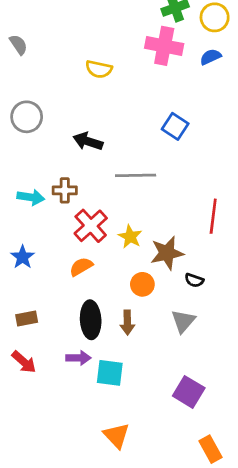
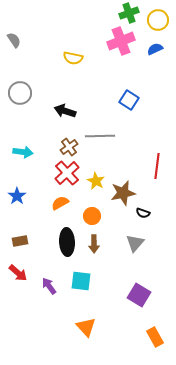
pink cross: (164, 46) -> (121, 41), turned -32
brown cross: (65, 190) -> (69, 147), moved, turned -36
orange circle: (142, 284) -> (92, 216), moved
purple arrow: (78, 358) -> (49, 286), moved, turned -126

